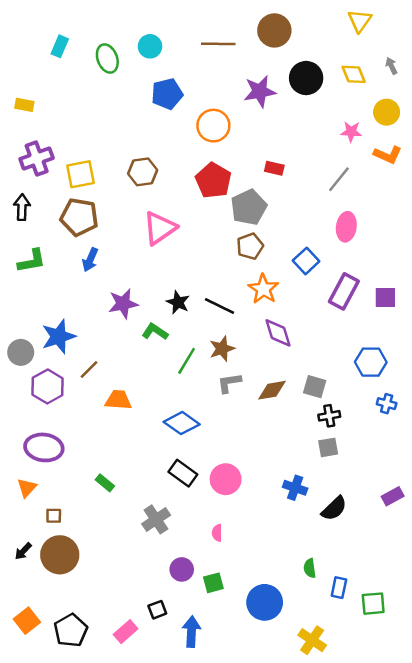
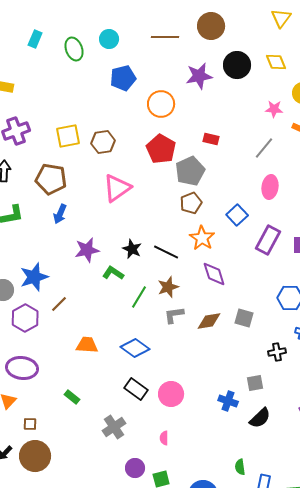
yellow square: (80, 174) -> (68, 136), moved
orange trapezoid: (118, 400) -> (87, 345), moved
black cross: (329, 416) -> (277, 352), moved
gray square: (328, 447) -> (255, 383), moved

